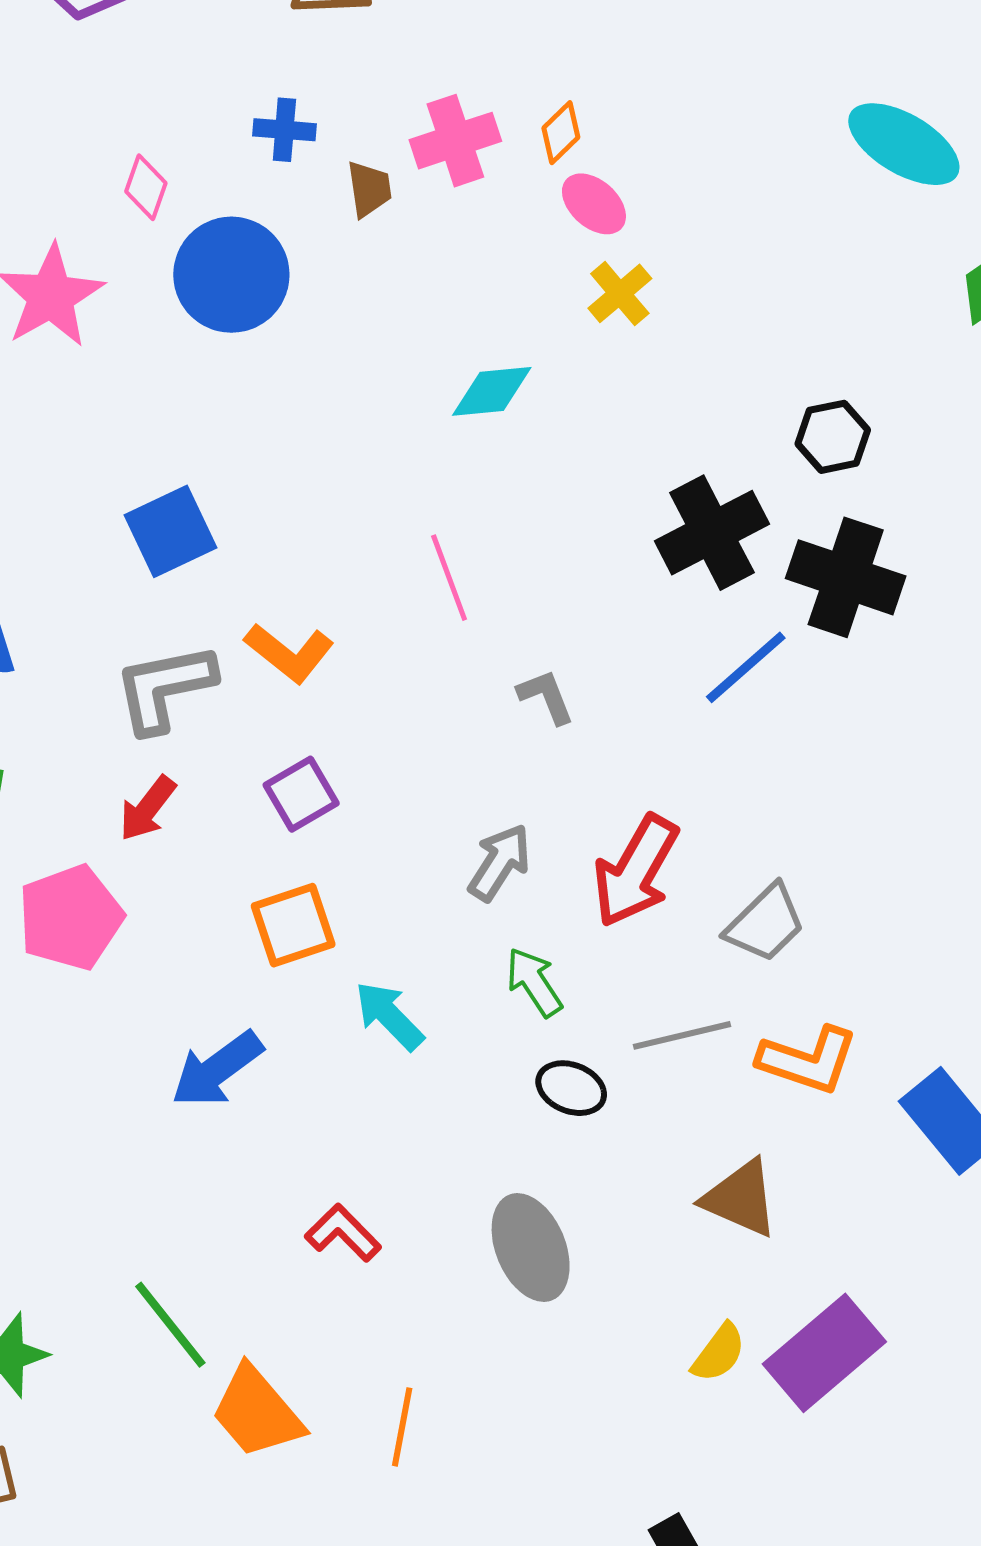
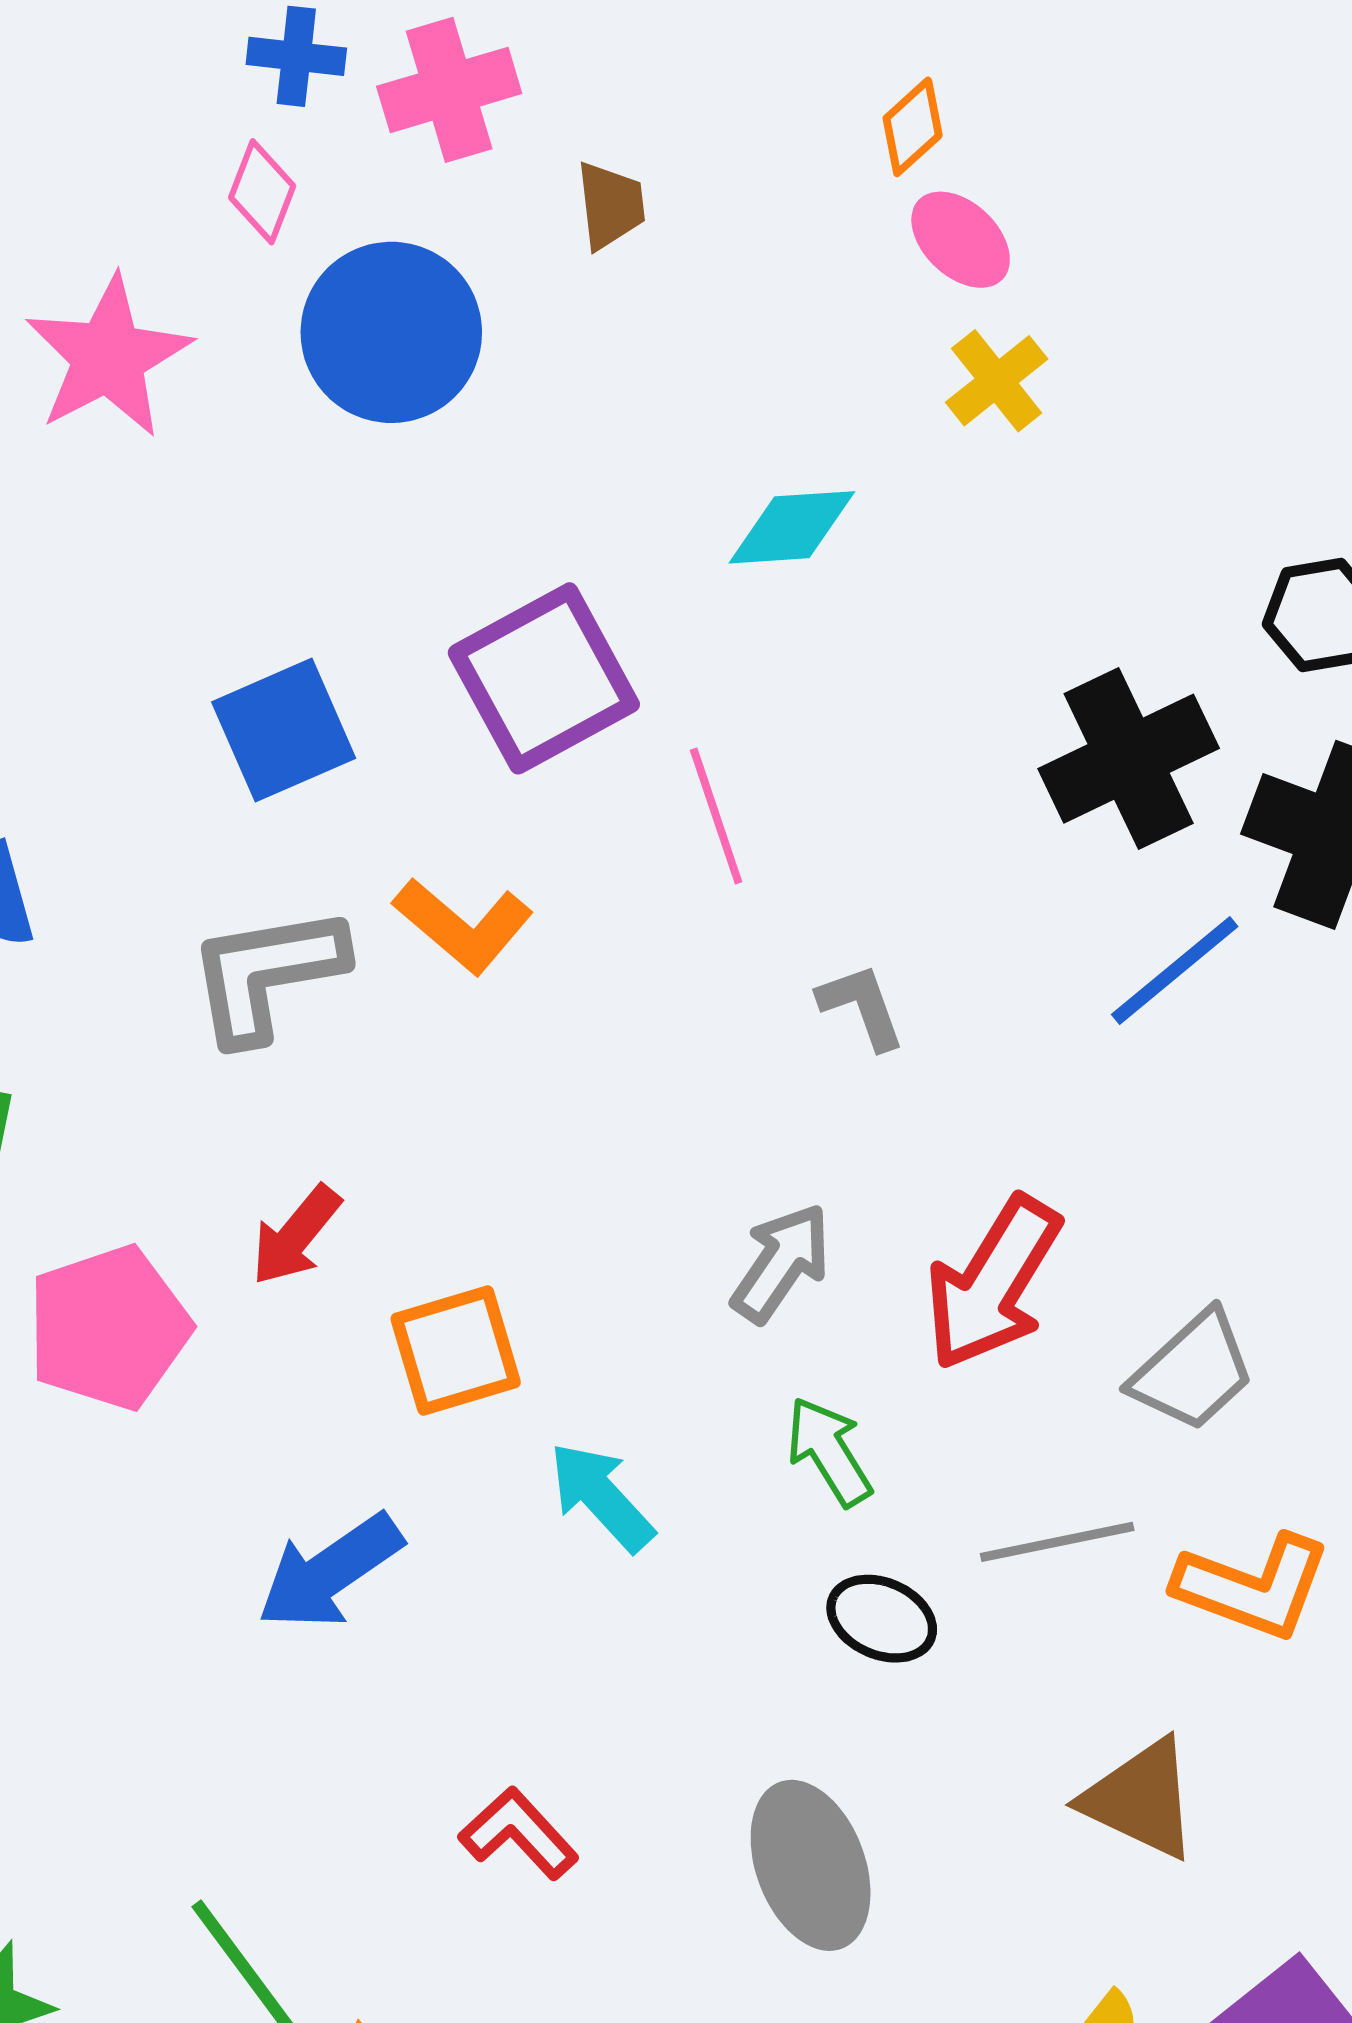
blue cross: (284, 130) -> (296, 56), moved
pink cross: (455, 141) -> (449, 90), moved
purple square: (301, 794) -> (544, 678), moved, size x1.6
red arrow: (147, 809) -> (296, 1235), moved

